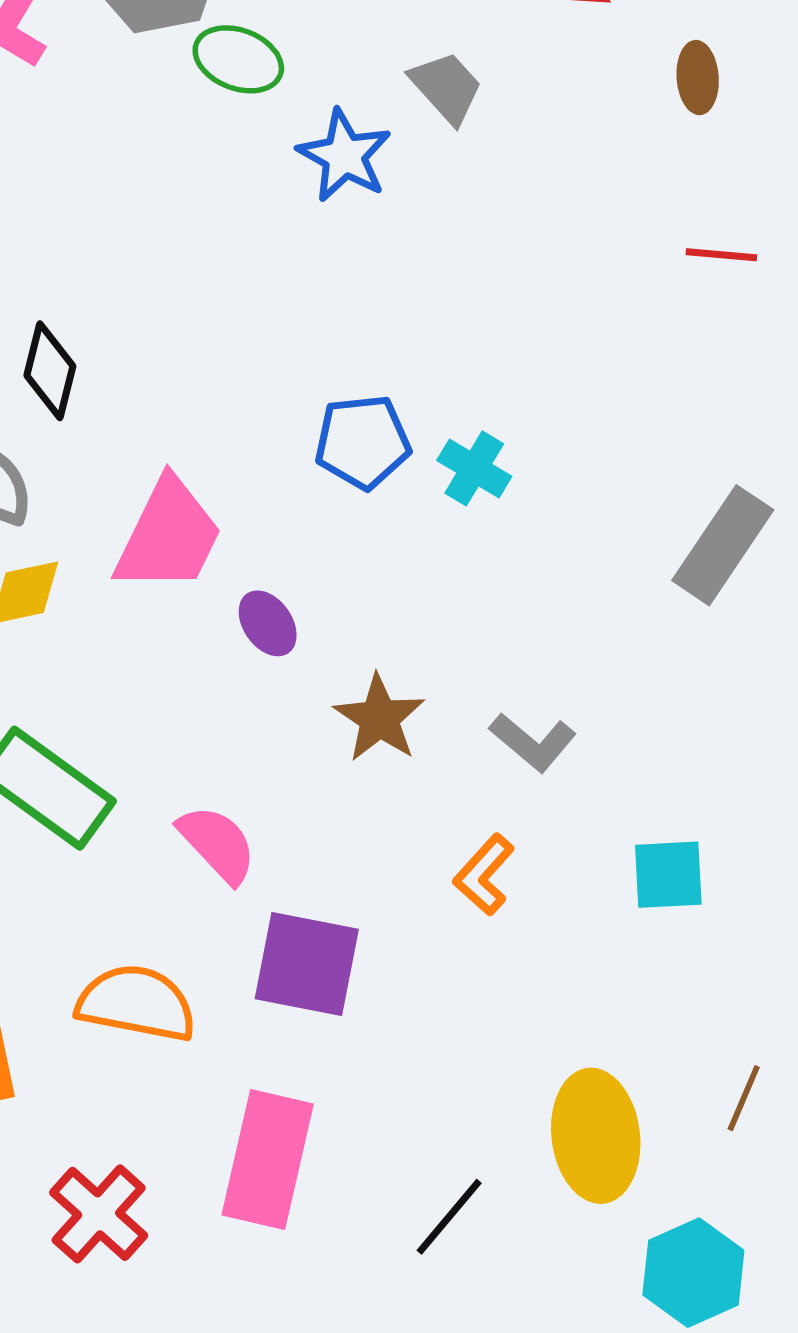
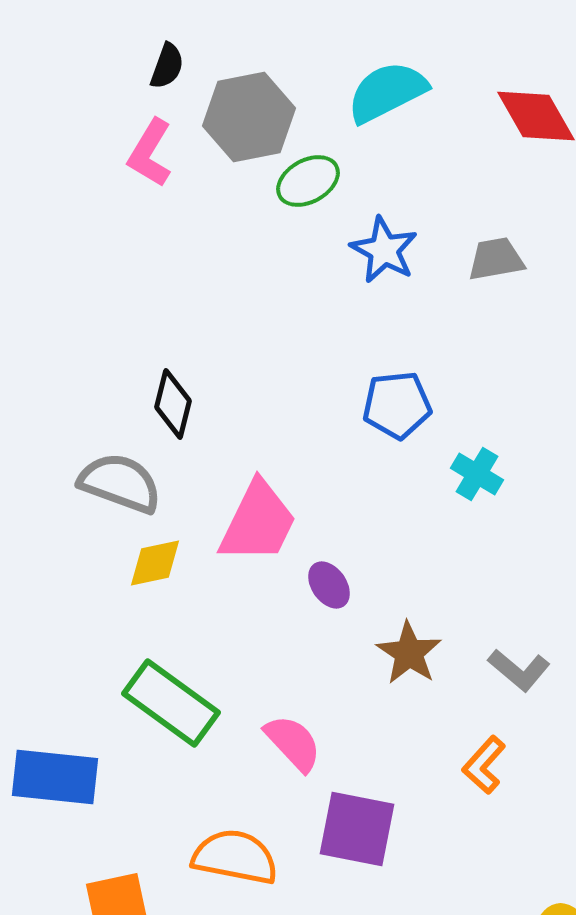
green ellipse: (238, 59) -> (308, 181), turned -50
gray trapezoid: (446, 87) -> (496, 259), moved, turned -58
blue pentagon: (363, 442) -> (397, 405), moved

